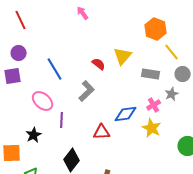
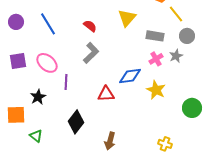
purple circle: (19, 53) -> (16, 22), moved
red semicircle: (99, 64) -> (90, 26), moved
blue line: (55, 69) -> (48, 24), moved
purple square: (13, 76) -> (18, 61), moved
pink cross: (154, 105) -> (156, 59), moved

